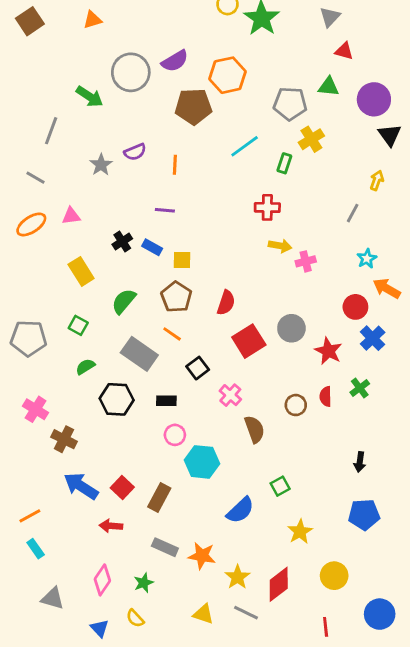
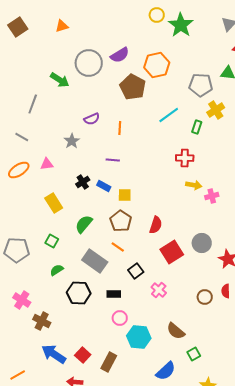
brown pentagon: (193, 106) -> (133, 87), turned 30
gray star: (101, 165) -> (72, 141), moved
brown semicircle: (255, 429) -> (176, 331), moved, turned 150

